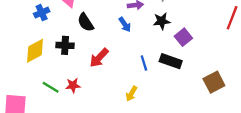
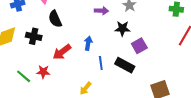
blue arrow: (125, 24) -> (88, 43), moved, turned -144
red star: (73, 85) -> (43, 72), moved
green line: (51, 87) -> (24, 76), moved

